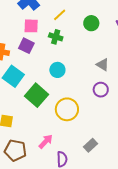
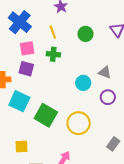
yellow line: (60, 15) -> (53, 32), turned -56
cyan circle: (57, 70) -> (83, 83), moved
gray rectangle: (91, 145) -> (113, 144), moved

